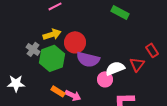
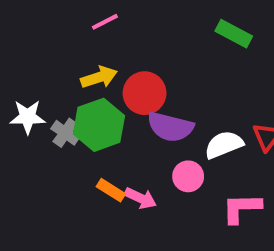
gray cross: (33, 49) -> (65, 133), moved
pink circle: (105, 79) -> (188, 176), moved
white star: (16, 83) -> (28, 117), moved

